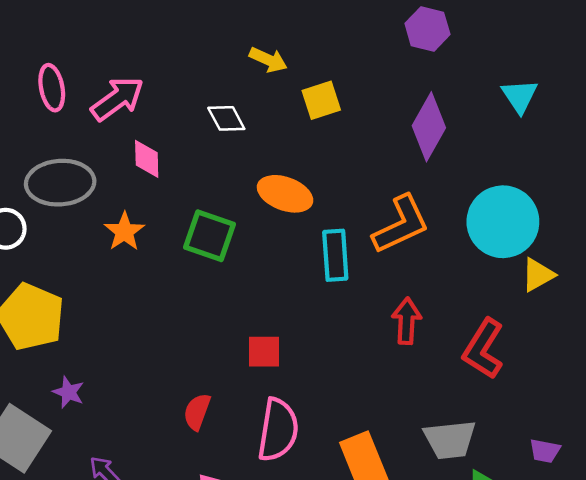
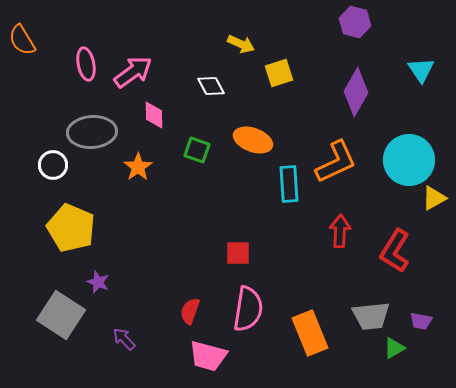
green square: (210, 236) -> (197, 150), moved, size x0.7
red semicircle: (197, 412) -> (190, 311), moved
purple trapezoid: (545, 451) -> (421, 321), moved

